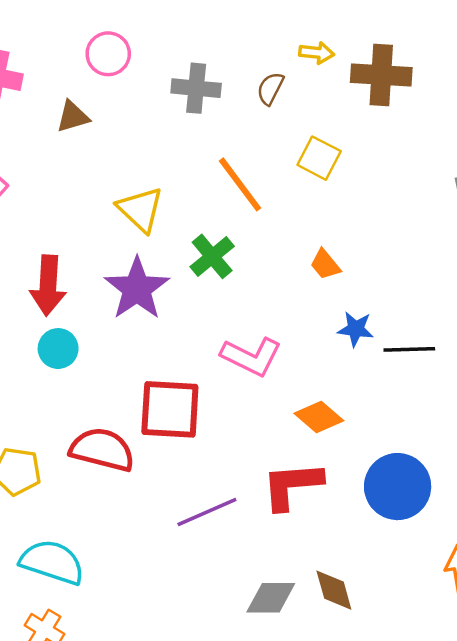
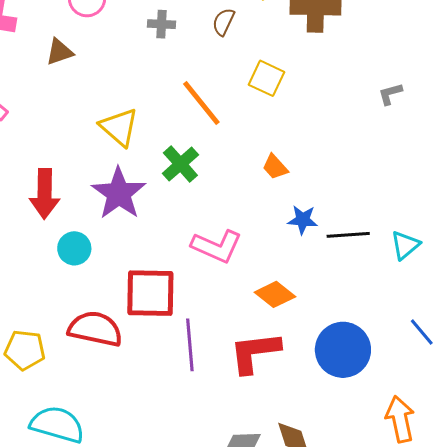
gray cross: (196, 88) -> (161, 24), size x0.7
cyan circle: (58, 349) -> (74, 248), moved
purple line: (207, 512) -> (190, 345), moved, turned -69

